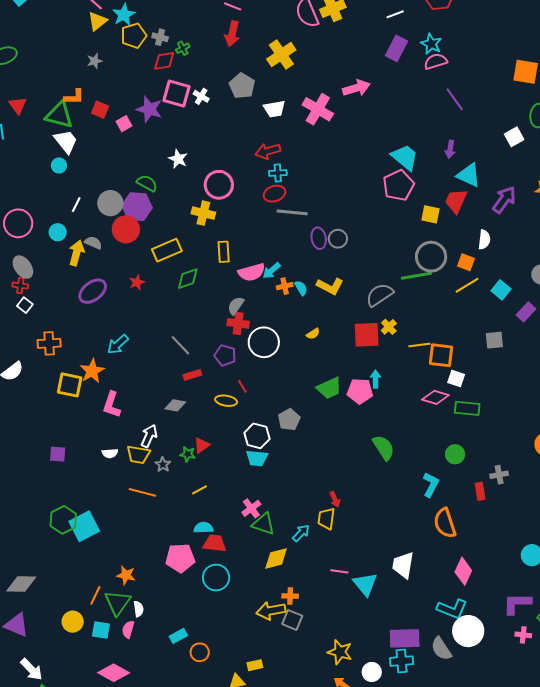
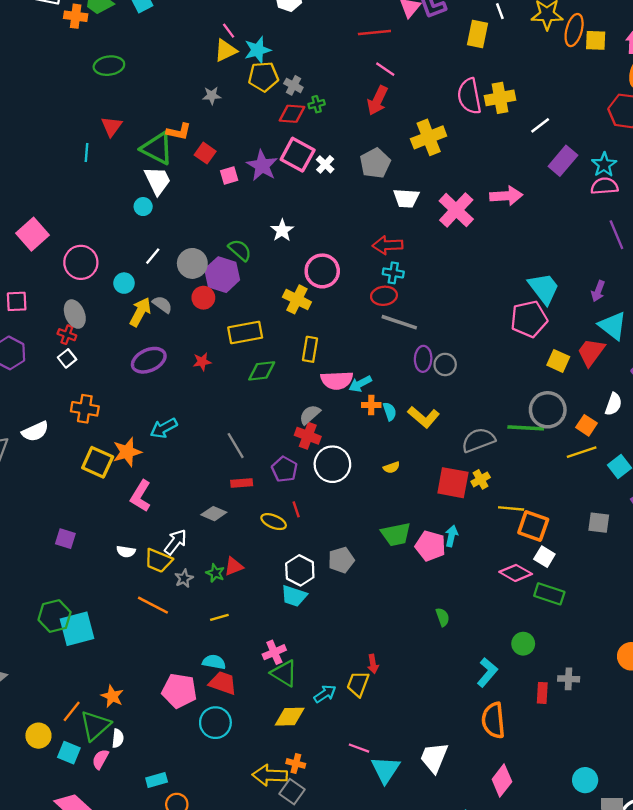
white line: (395, 14) -> (540, 125), moved, turned -30
red circle: (126, 229) -> (203, 298), size x0.7
green semicircle: (384, 448) -> (443, 617), size x0.6

